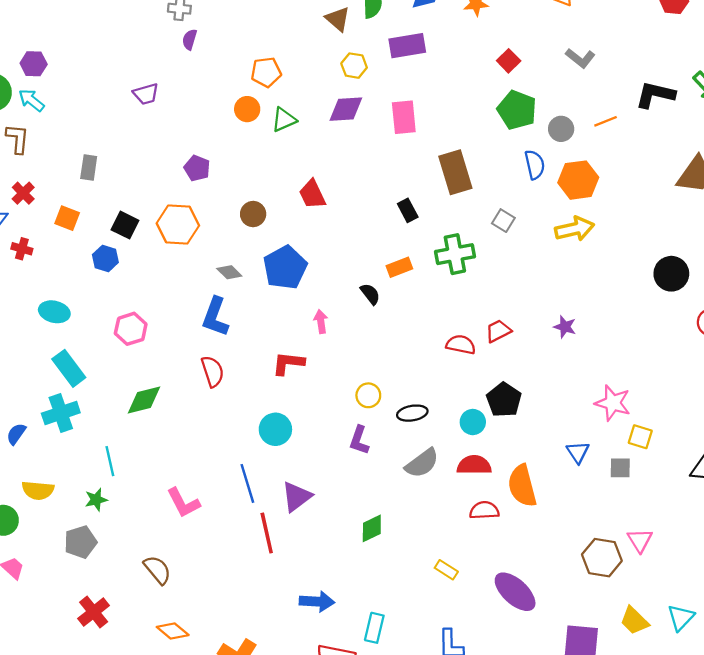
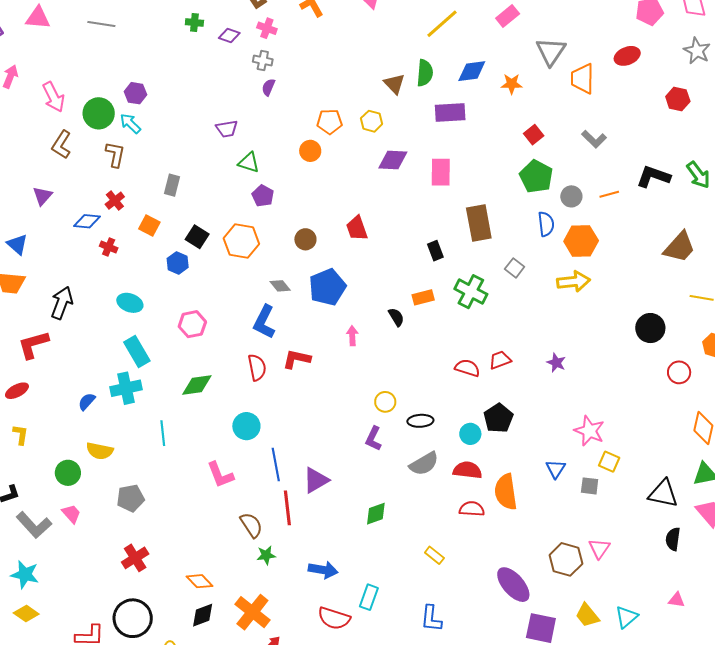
yellow hexagon: (354, 66) -> (372, 121), moved
green triangle: (284, 120) -> (249, 163), moved, turned 35
green cross: (455, 254) -> (471, 292), turned 32
red L-shape: (288, 363) -> (297, 359), moved
cyan circle: (275, 429) -> (246, 426), moved
green star: (96, 500) -> (266, 555), moved
brown semicircle: (157, 570) -> (251, 525), moved
purple ellipse: (515, 592) -> (513, 585), moved

